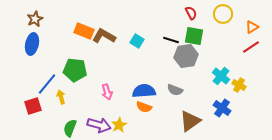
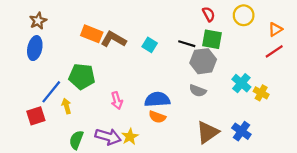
gray semicircle: (175, 90) -> (198, 91), moved
blue cross: (222, 108) -> (241, 131), moved

